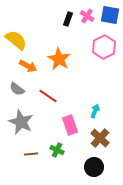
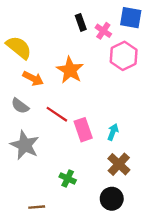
pink cross: (87, 16) -> (103, 31), moved
black rectangle: (68, 19) -> (81, 22), turned -40
pink rectangle: (70, 125) -> (83, 130), moved
brown line: (31, 154) -> (37, 207), moved

